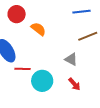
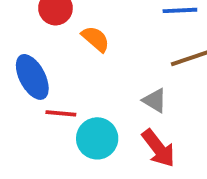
red arrow: (74, 84) -> (158, 148), size x1.5

